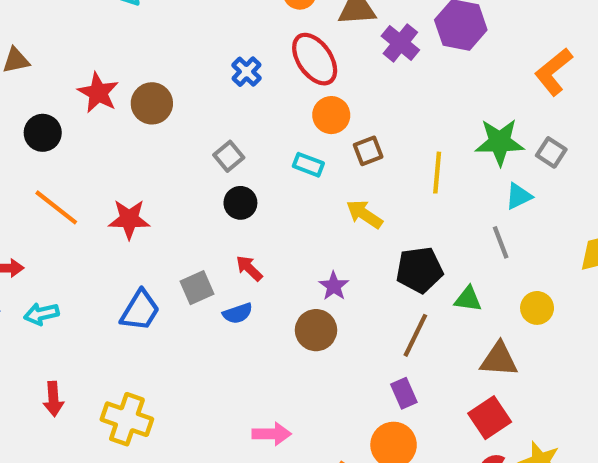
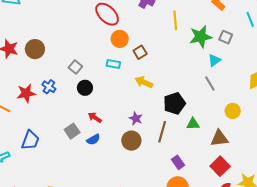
blue cross: (247, 72) -> (49, 87), moved
yellow line: (437, 173) -> (175, 20), moved
red star: (129, 219) -> (26, 93), moved
green triangle: (468, 299) -> (193, 124), moved
blue trapezoid: (140, 310) -> (30, 140), moved
brown line: (415, 335) -> (162, 132), moved

